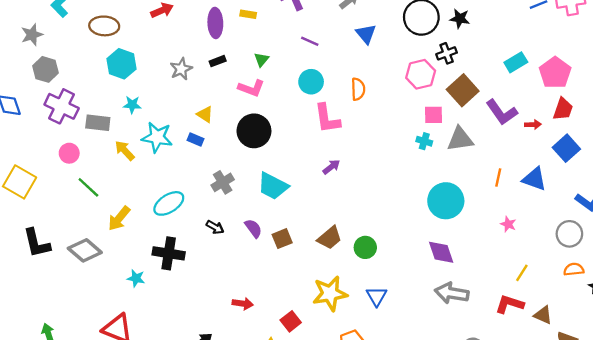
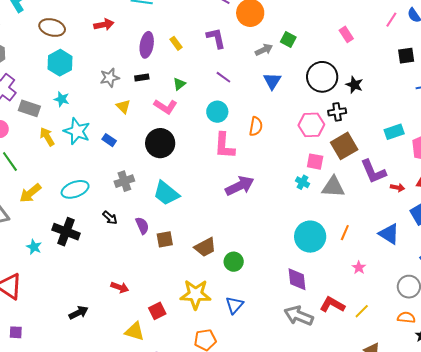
yellow rectangle: (248, 14) -> (176, 43), turned 32
yellow triangle: (205, 114) -> (123, 106), moved
purple arrow: (331, 167) -> (240, 186), moved, size x1.8
orange line: (498, 178) -> (345, 233), moved
red L-shape: (510, 304) -> (332, 305), moved

